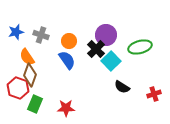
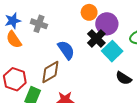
orange circle: (69, 41) -> (89, 12), moved
orange semicircle: (27, 57) -> (14, 40), moved
brown diamond: (30, 75) -> (50, 72), moved, turned 40

